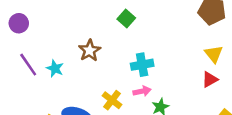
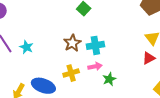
brown star: (90, 51) -> (72, 43), moved
yellow cross: (112, 100) -> (71, 73), turned 35

